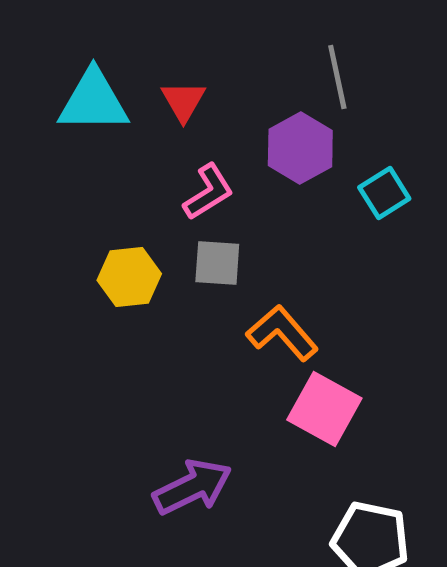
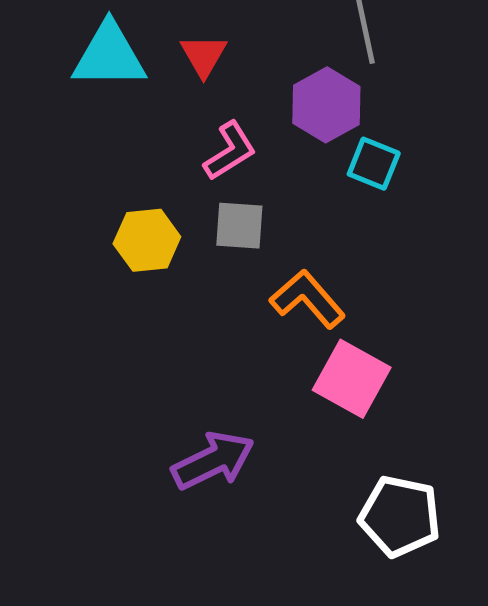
cyan square: (384, 193) -> (374, 164), moved, turned -36

